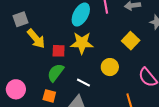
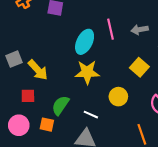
gray square: (21, 19) -> (14, 59), moved
red square: (59, 51) -> (28, 96), moved
orange square: (49, 96) -> (47, 125), moved

